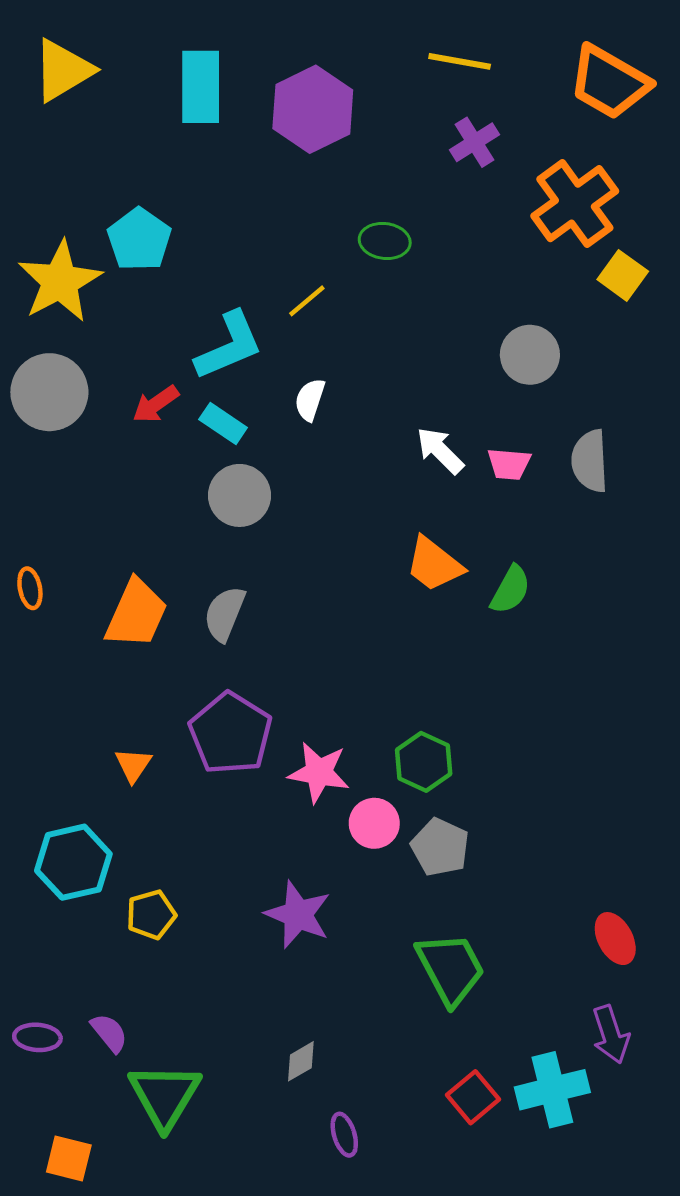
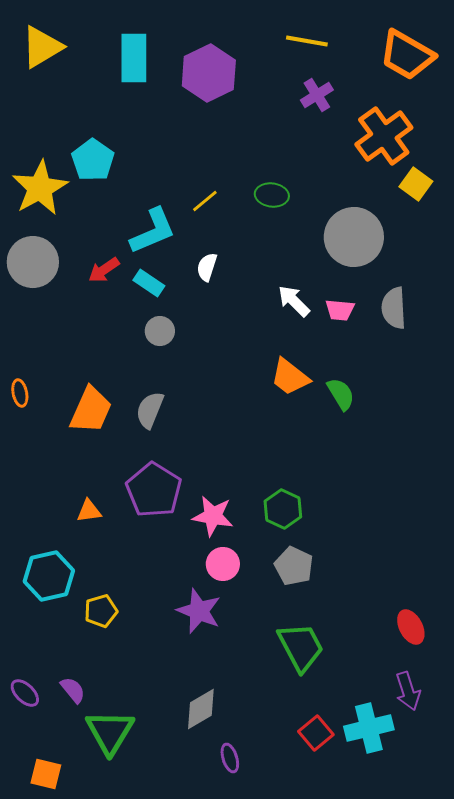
green ellipse: (385, 241) -> (272, 195), moved
gray circle: (530, 355) -> (354, 237), size x1.5
gray circle: (239, 495) -> (160, 331), size x0.7
green semicircle: (510, 590) -> (341, 394), turned -60
orange triangle: (133, 765) -> (89, 511), turned 48
pink circle: (374, 823) -> (223, 564), moved
purple ellipse: (37, 1037) -> (25, 693), turned 40
gray diamond: (301, 1061) -> (201, 709), size x1.5

